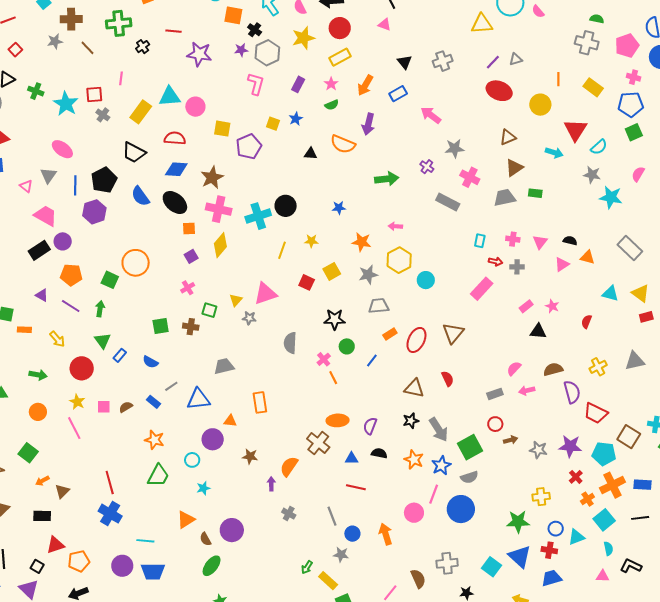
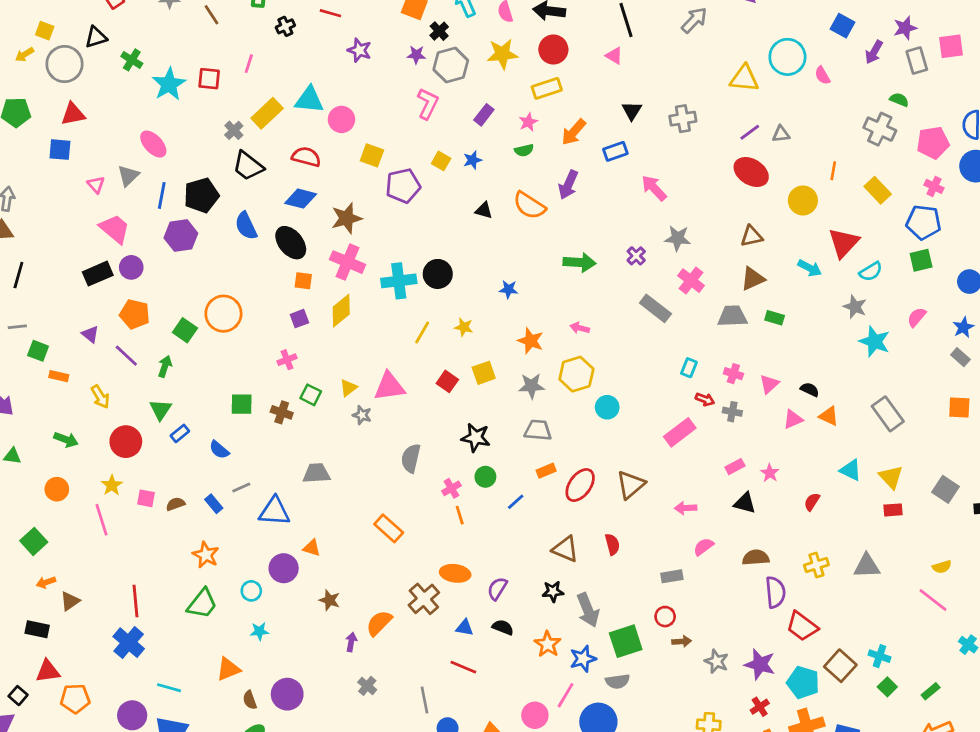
purple star: (199, 54) -> (359, 50), size x0.7
gray cross: (103, 115) -> (234, 130), moved
pink arrow: (527, 390) -> (686, 508), moved
orange rectangle: (260, 402) -> (389, 528), moved, turned -50

